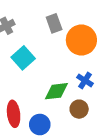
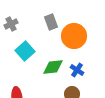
green diamond: (56, 91) -> (53, 67), moved

